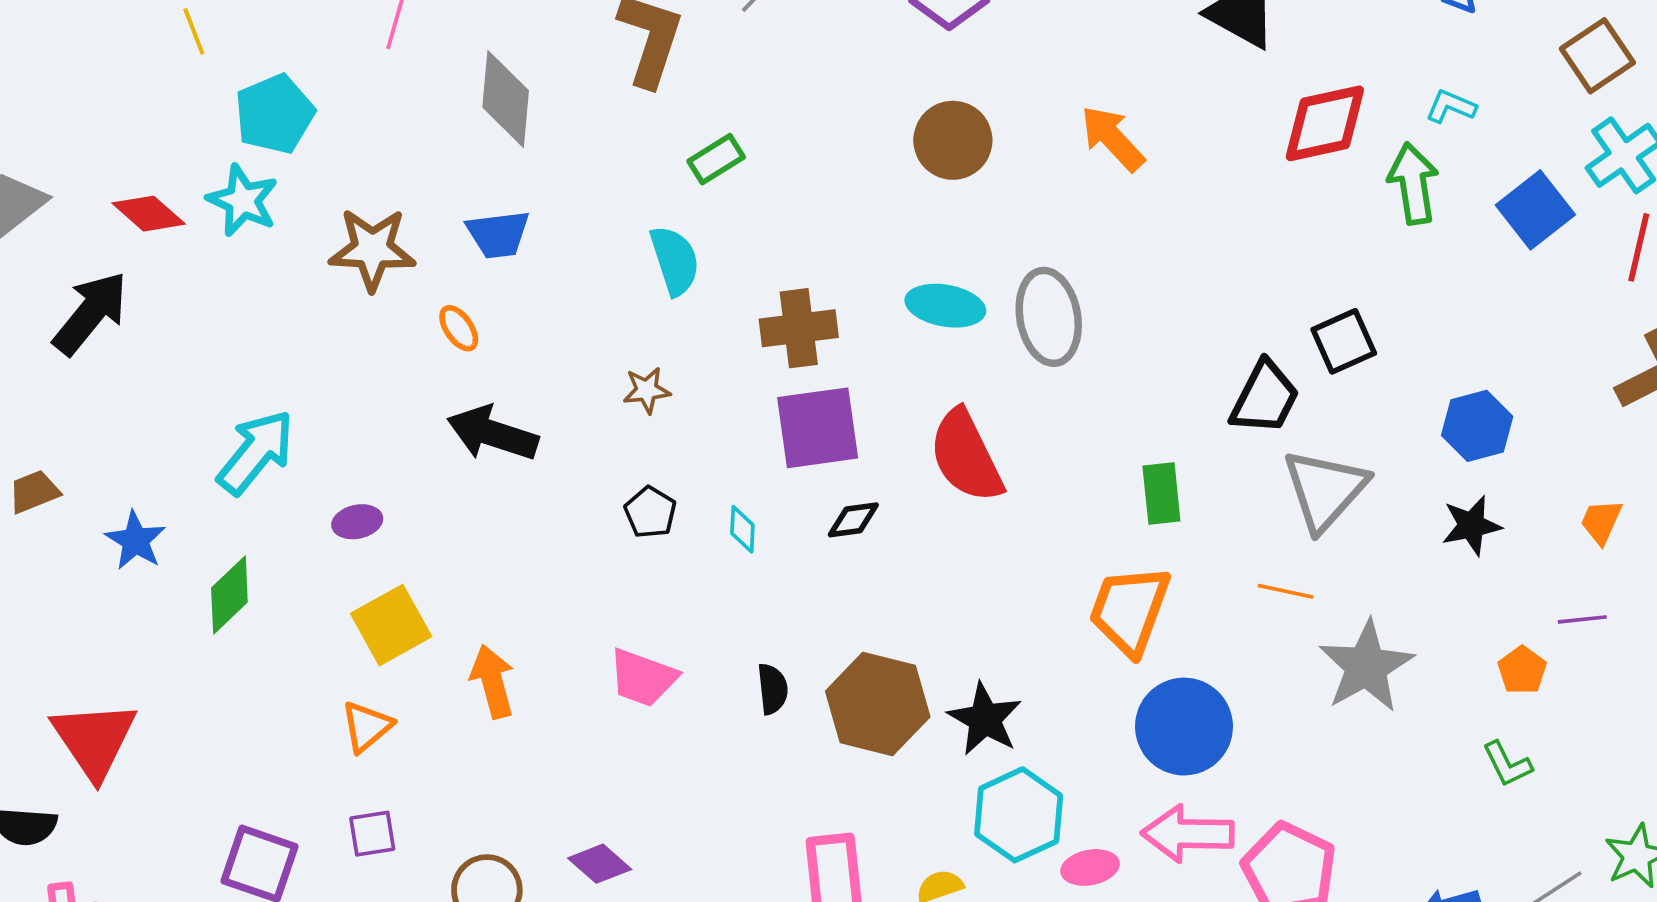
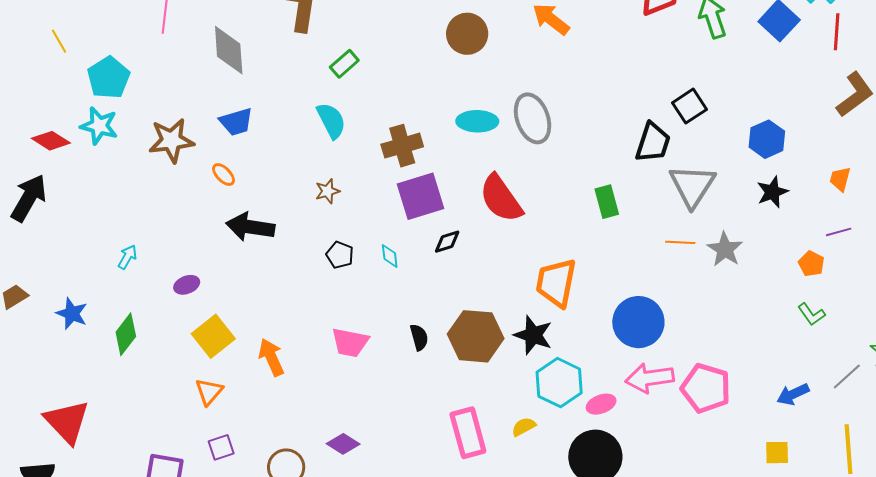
cyan arrow: (256, 452) -> (127, 257), size x0.5
orange trapezoid: (1129, 610) -> (556, 283), moved
gray star: (1366, 666) -> (725, 249), moved, size x0.7

